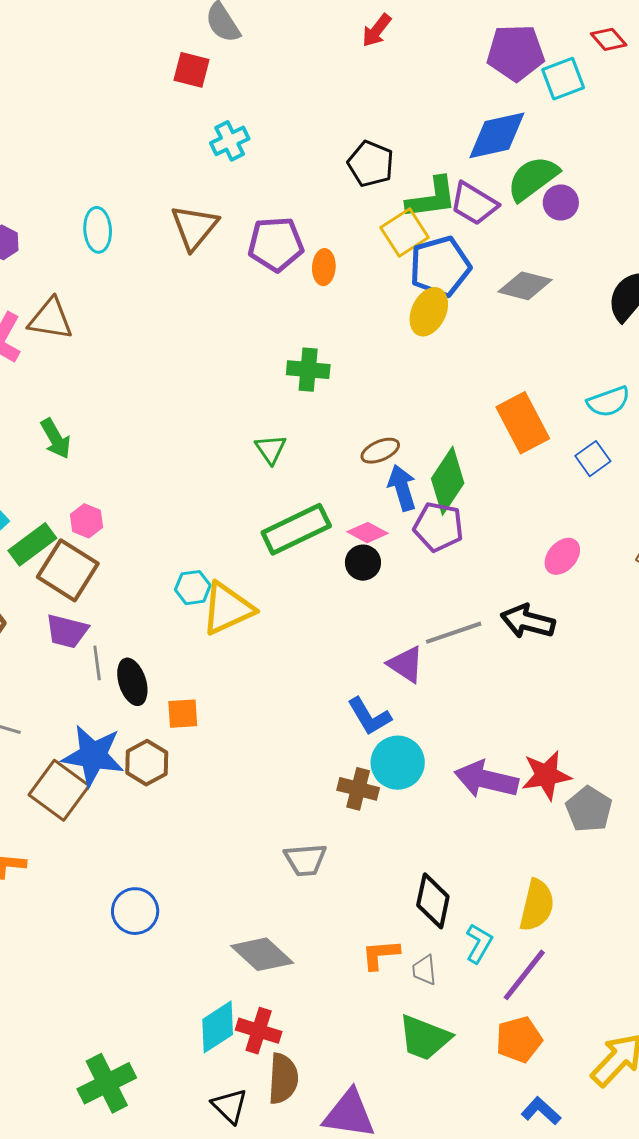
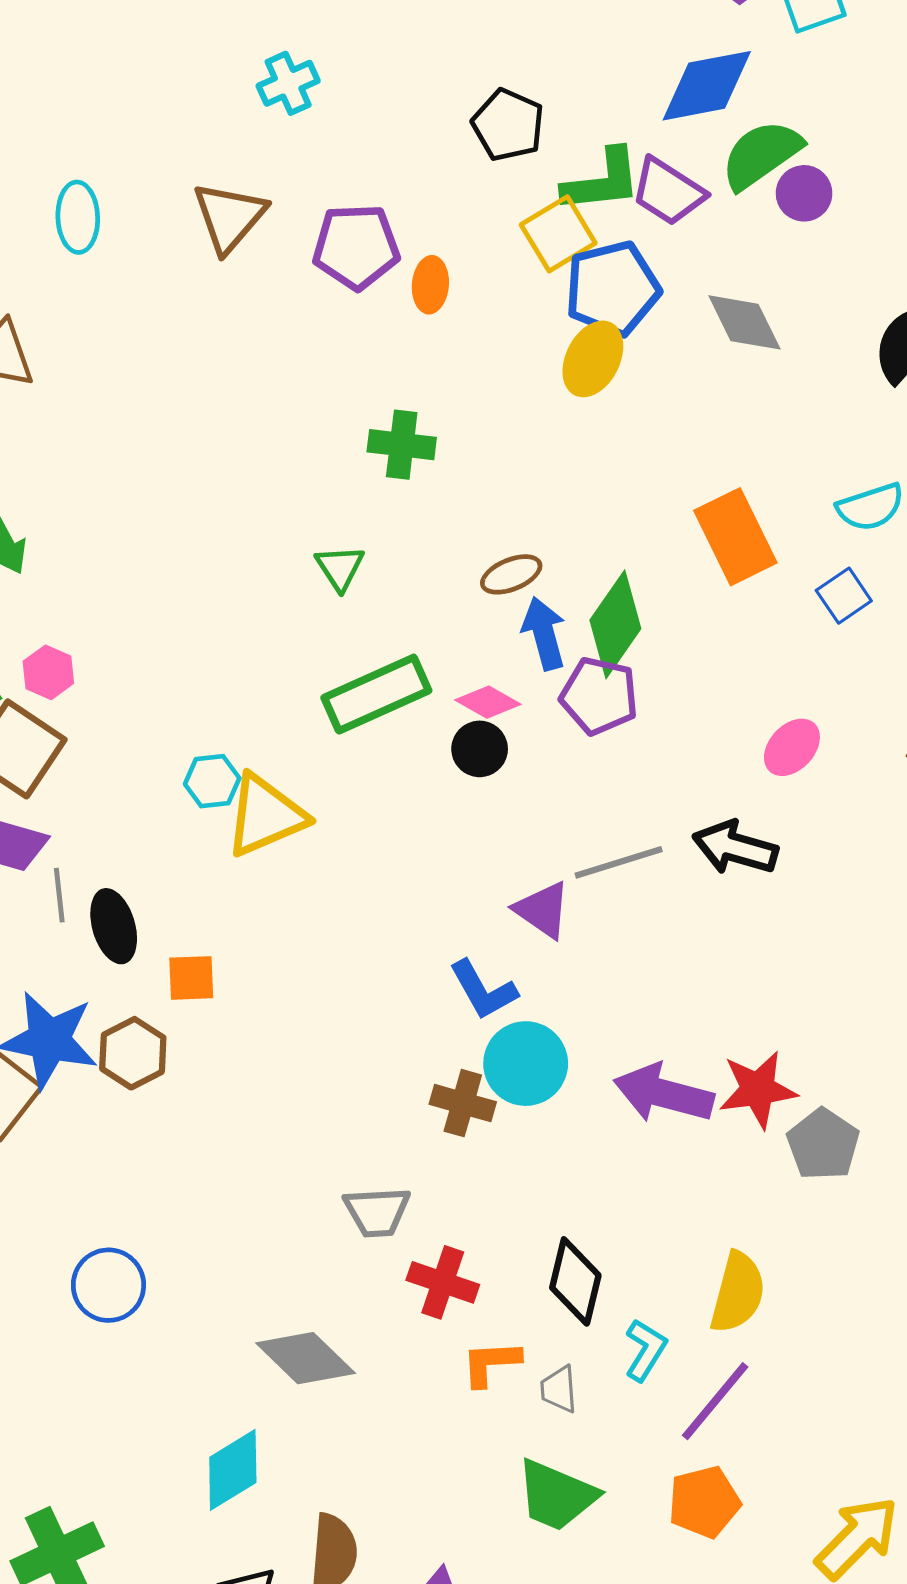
gray diamond: (525, 286) -> (745, 322), turned 48
red cross: (259, 1031) -> (443, 1282), moved

